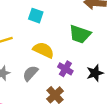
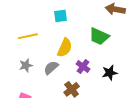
cyan square: (36, 16) -> (61, 16), turned -32
yellow semicircle: (43, 50) -> (65, 48), turned 84

